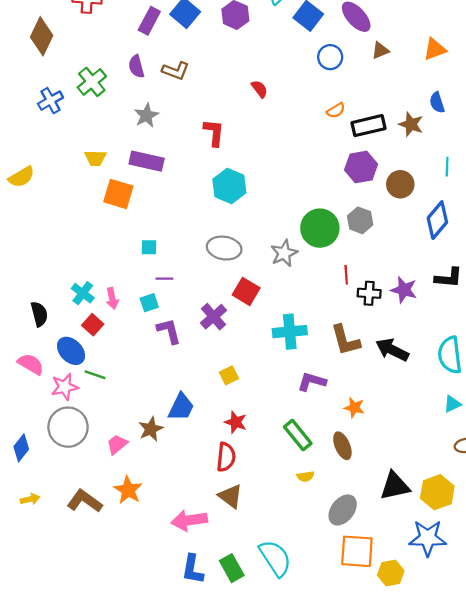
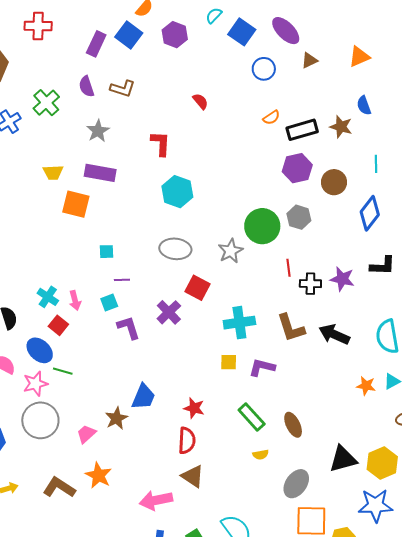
yellow square: (229, 375) -> (229, 362), moved, turned 30
orange star: (354, 408) -> (366, 386), moved

